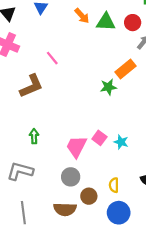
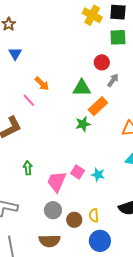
orange arrow: (82, 16) -> (42, 84), moved
green triangle: (106, 22) -> (82, 88), moved
green arrow: (34, 136) -> (28, 168), moved
brown circle: (89, 196) -> (74, 220), moved

